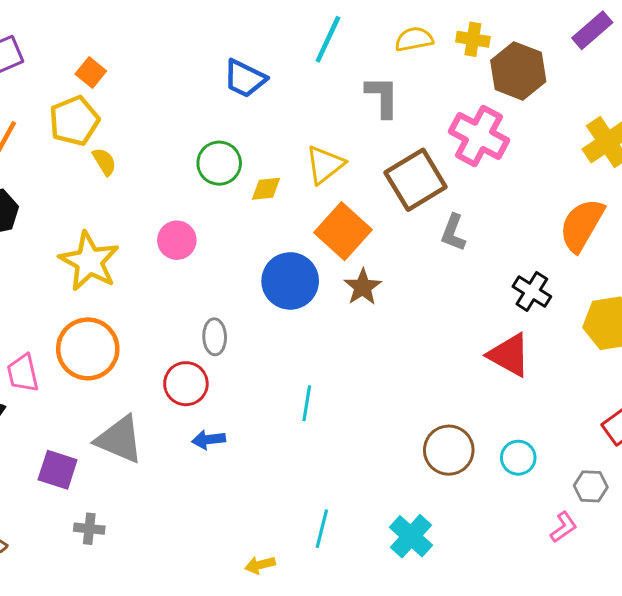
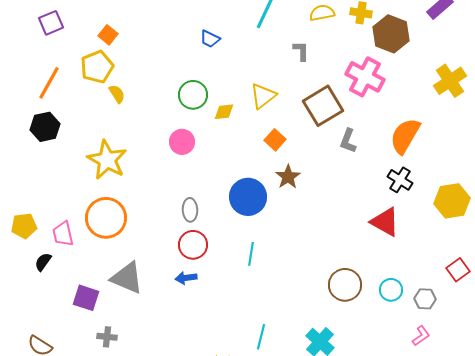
blue trapezoid: (245, 79) -> (210, 39), size x0.7
gray L-shape: (382, 97) -> (301, 51), size x0.7
orange semicircle: (582, 225) -> (405, 136), moved
orange square: (343, 231) -> (275, 140), size x0.6
pink circle: (177, 240) -> (182, 142), moved
blue circle: (290, 281) -> (248, 197), moved
red circle: (186, 384) -> (193, 245), moved
gray hexagon: (591, 486) -> (425, 299), moved

